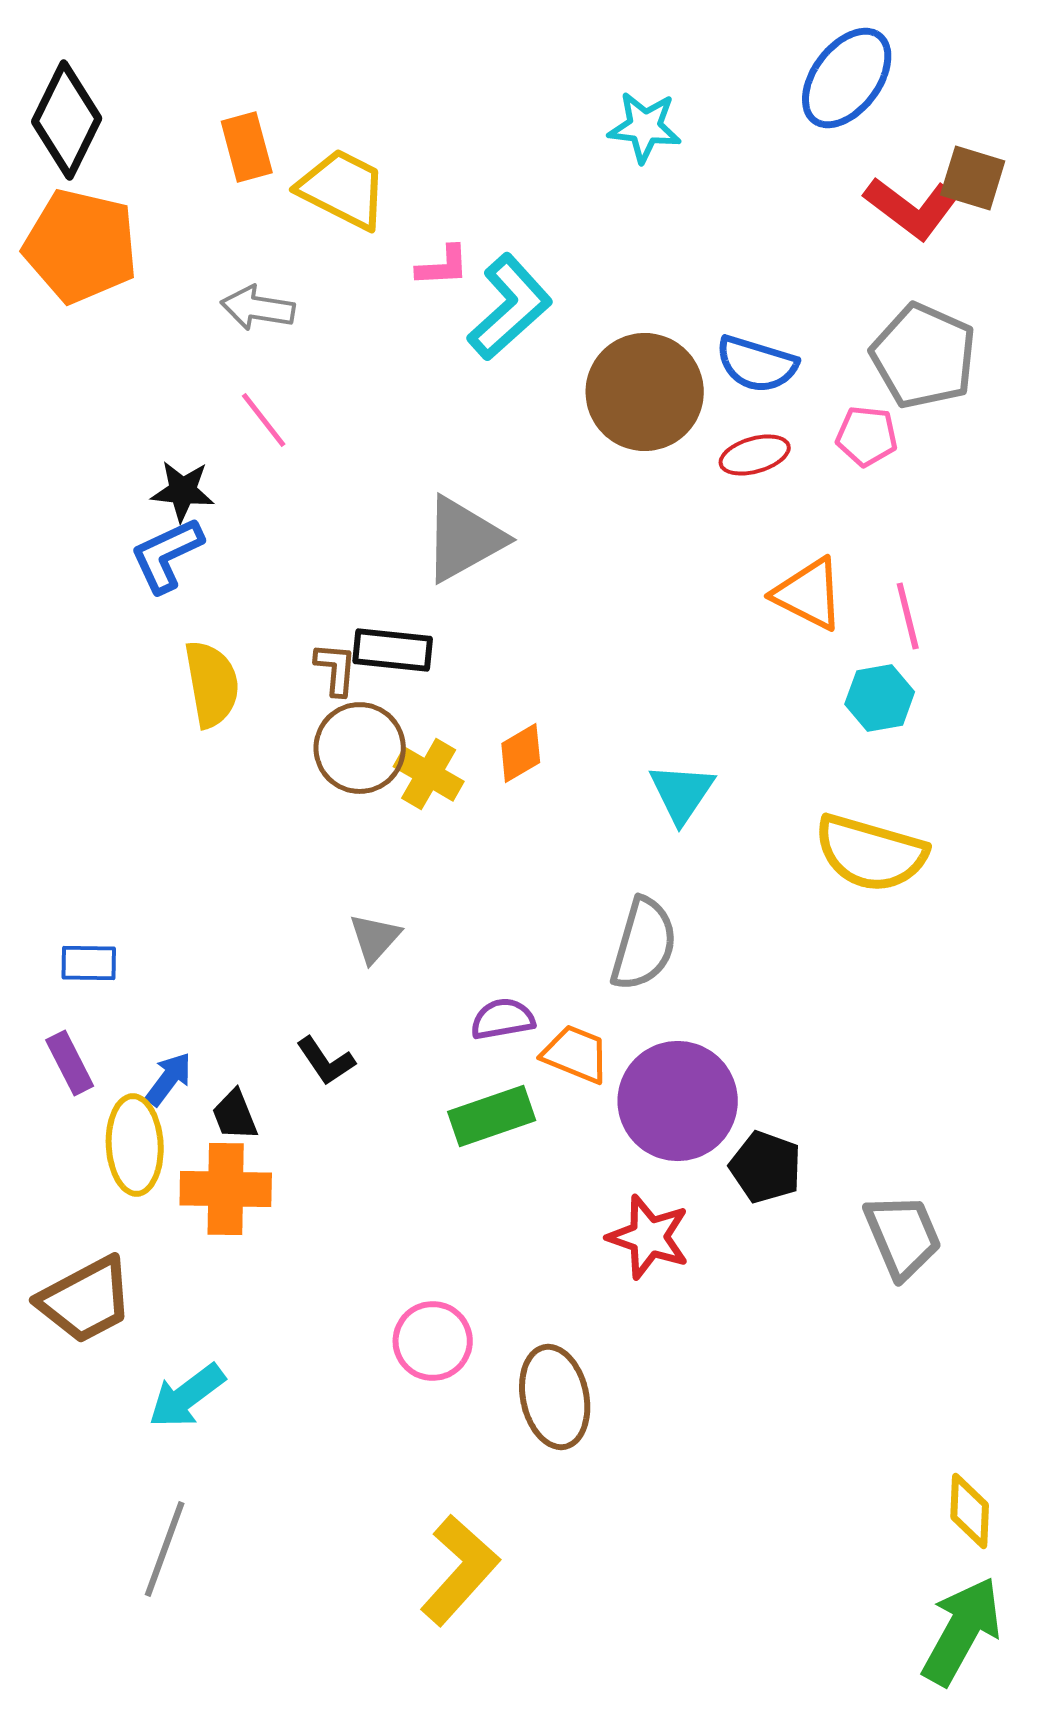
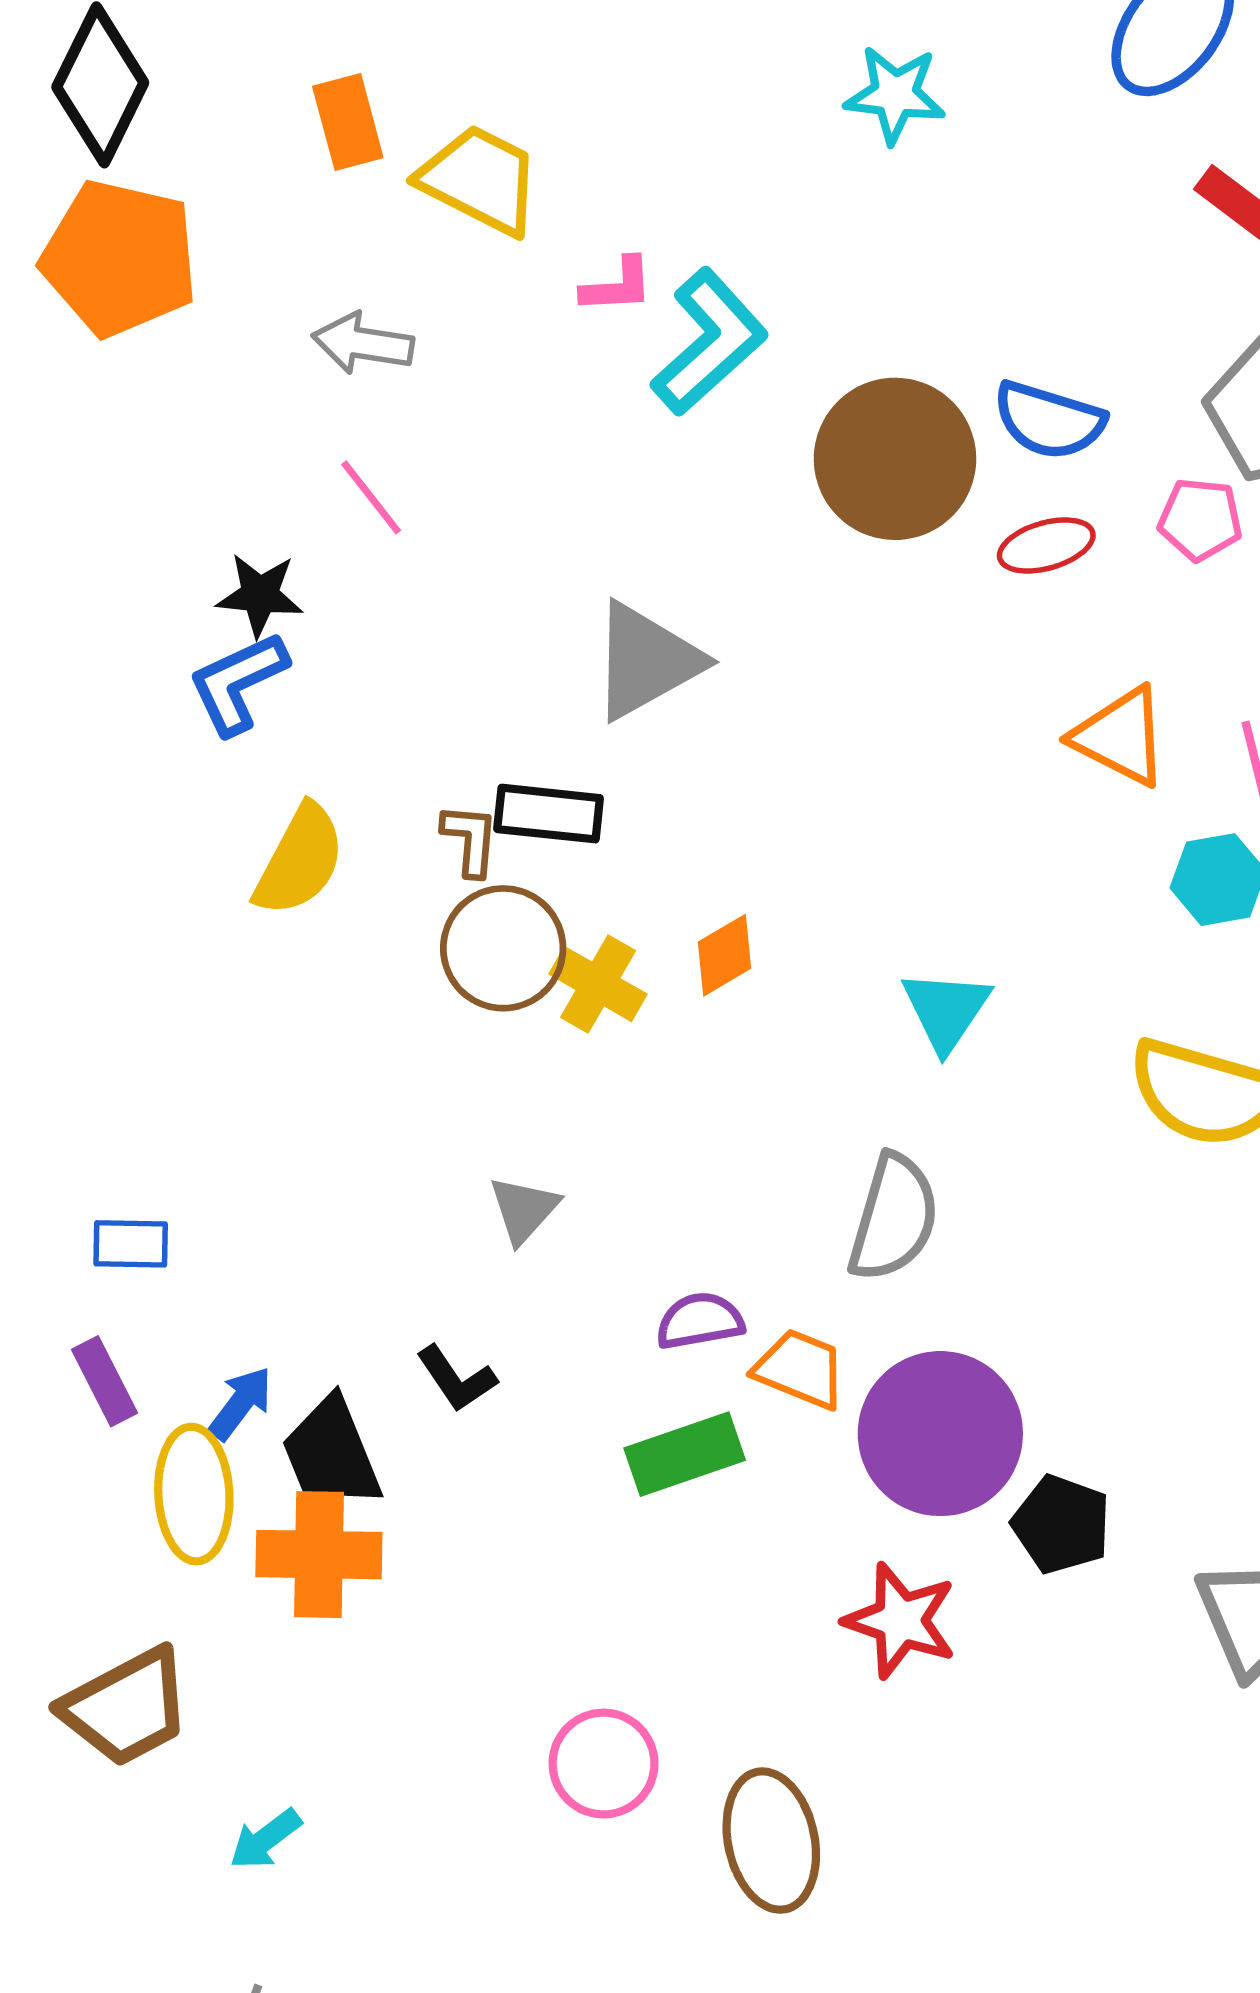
yellow semicircle: (212, 684) -> (300, 860), turned 38
black trapezoid: (235, 1115) -> (331, 1453), size x1.6
cyan arrow: (187, 1396) -> (265, 1839), size x0.7

